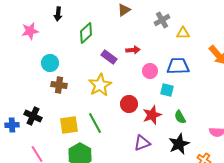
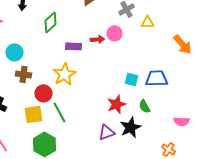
purple rectangle: (109, 57) -> (73, 46), turned -35
blue trapezoid: (178, 66) -> (156, 78), moved
pink circle: (150, 71) -> (114, 33), moved
red circle: (129, 104) -> (43, 93), moved
black star: (179, 144) -> (130, 127), moved

